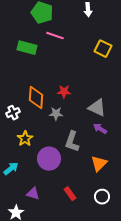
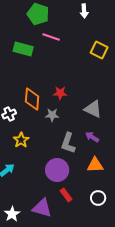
purple arrow: (100, 129) -> (92, 137), moved
purple circle: (49, 159) -> (57, 170), moved
orange triangle: (99, 164) -> (95, 165), turned 42
purple triangle: (33, 194) -> (42, 208), moved, size x1.5

